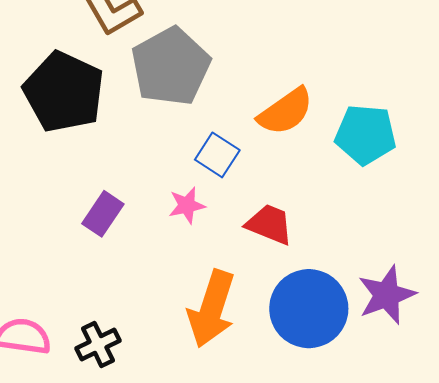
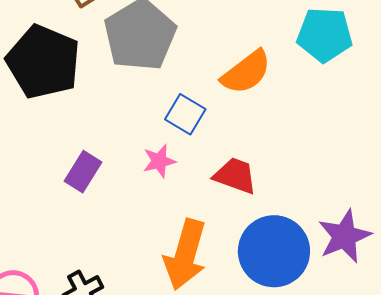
cyan pentagon: (366, 135) -> (325, 35), moved

